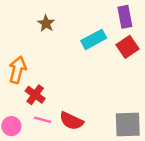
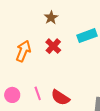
red cross: (35, 95) -> (53, 46), moved
pink line: (43, 120) -> (38, 93), turned 48

